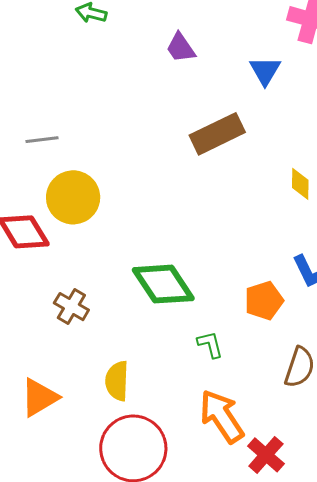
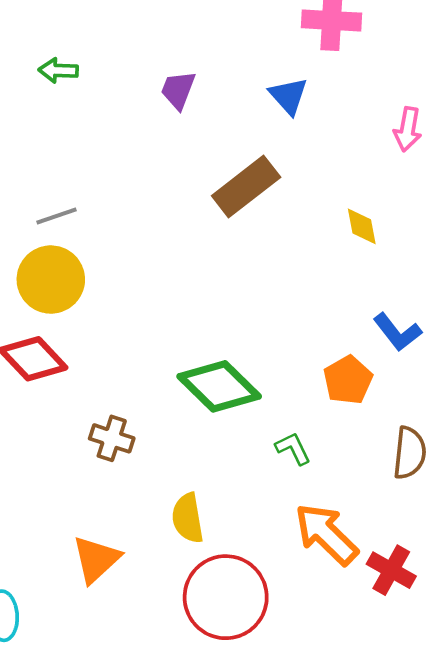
purple trapezoid: (181, 48) -> (178, 90), turned 68
gray line: (42, 140) -> (57, 216), moved
yellow circle: (73, 197) -> (51, 280), moved

